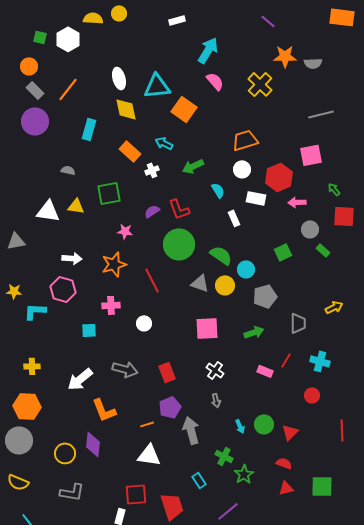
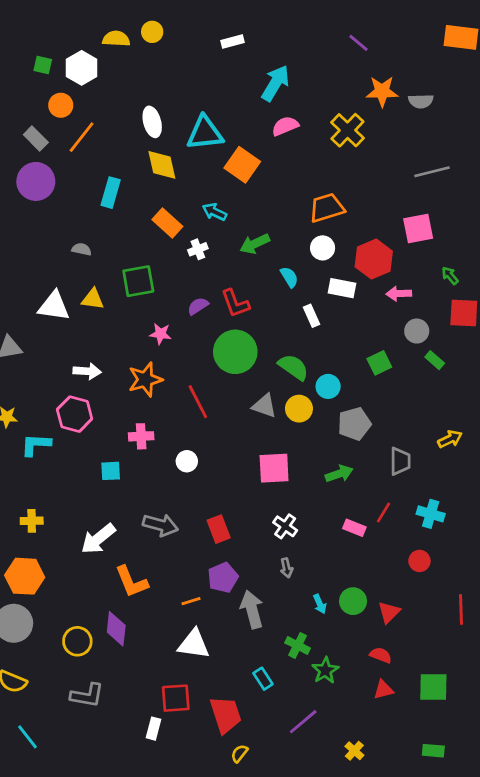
orange circle: (29, 66) -> (61, 105), moved
pink semicircle: (215, 81) -> (285, 126), turned -72

